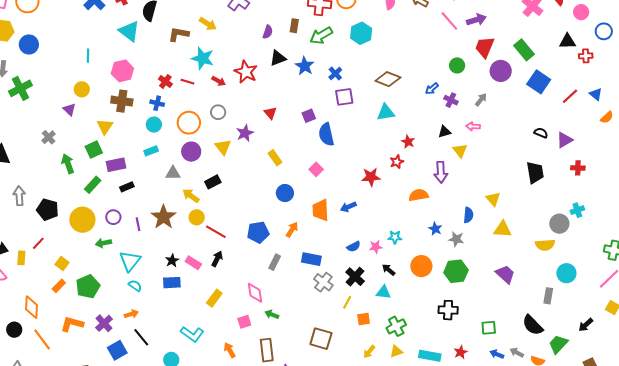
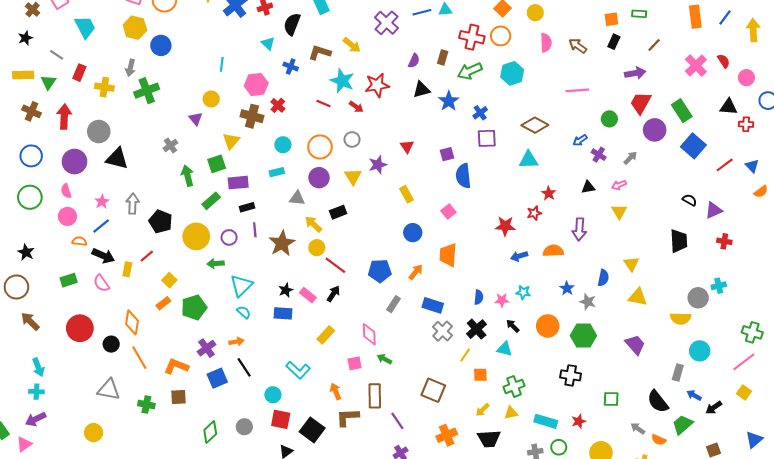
pink line: (449, 21) -> (577, 90), moved, turned -60
cyan triangle: (129, 31) -> (268, 43), size x0.6
red star: (246, 72) -> (377, 85), moved, turned 30
red cross: (165, 81) -> (278, 105), moved
blue cross: (157, 103) -> (291, 66), moved
pink arrow: (473, 126) -> (619, 185), turned -32
yellow triangle: (460, 151) -> (619, 212), moved
blue arrow: (348, 207) -> (519, 256), moved
purple line: (138, 224) -> (255, 230), moved
blue semicircle: (354, 247) -> (479, 297), turned -64
orange L-shape: (72, 324) -> (176, 366), moved
blue arrow: (497, 354) -> (694, 395), moved

